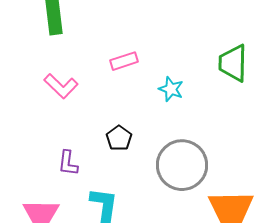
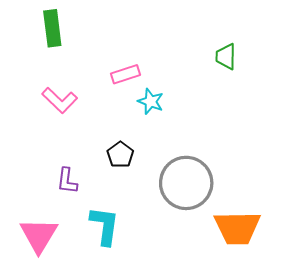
green trapezoid: (233, 63) -> (226, 56), moved, size x0.7
cyan star: (171, 89) -> (151, 101), moved

